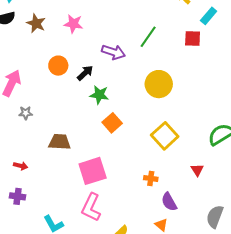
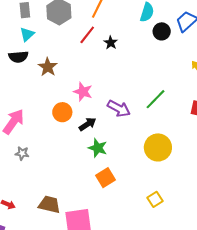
pink star: (73, 24) -> (83, 92), moved
yellow square: (165, 136) -> (155, 199), size x0.6
brown trapezoid: (60, 142) -> (49, 205), moved

